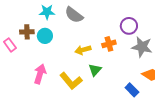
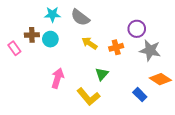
yellow arrow: (83, 50) -> (89, 43), moved, turned 49
pink arrow: (40, 74) -> (58, 78), moved
yellow L-shape: (71, 81) -> (88, 97), moved

